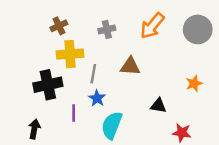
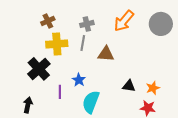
gray line: (93, 74) -> (83, 43), moved
orange star: (194, 84) -> (153, 88), moved
black cross: (48, 85) -> (39, 69), turned -30

